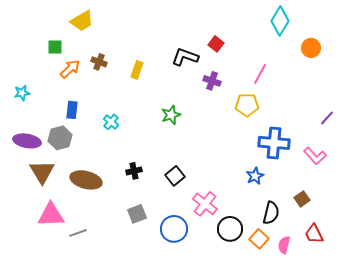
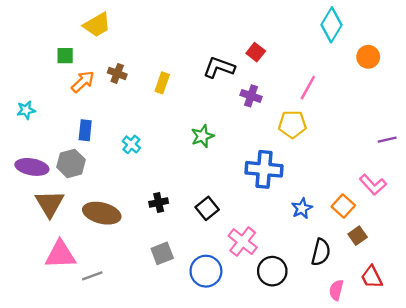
purple line: (327, 118) -> (387, 140), turned 35
blue cross: (274, 143) -> (264, 169), moved
orange square: (259, 239) -> (343, 206), moved

